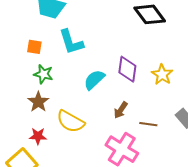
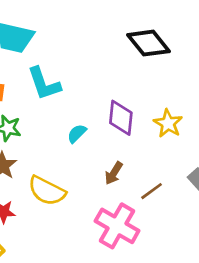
cyan semicircle: (94, 80) -> (77, 133), size x0.7
brown line: (148, 124) -> (152, 191), turned -42

